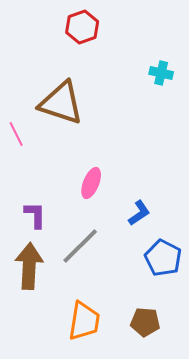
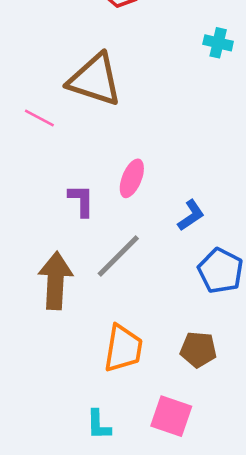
pink line: (16, 134) -> (39, 118), turned -35
purple L-shape: (35, 215) -> (81, 201), moved

